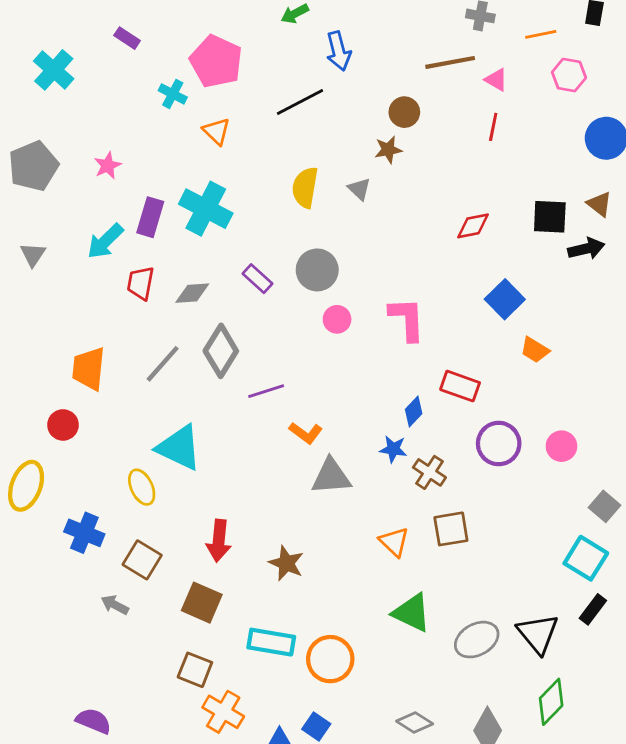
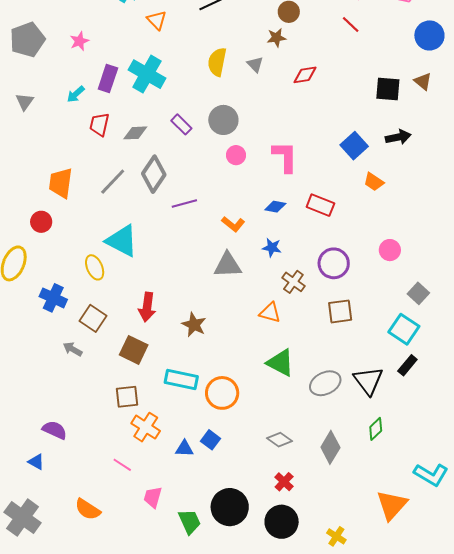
red line: (493, 127) -> (351, 25), turned -60
red diamond: (473, 226) -> (305, 75), moved
cyan arrow: (105, 241) -> (76, 94), size x0.7
black arrow: (586, 249) -> (398, 137), moved
blue diamond: (414, 411) -> (275, 207), moved, turned 55
orange L-shape: (306, 433) -> (233, 224), moved
purple circle: (499, 444) -> (334, 263), moved
brown cross: (429, 472) -> (293, 282), moved
brown square: (451, 529) -> (340, 311), moved
orange triangle: (394, 542) -> (270, 313), turned -30
brown square: (195, 670) -> (127, 397), turned -30
green diamond: (551, 702) -> (376, 429), size x0.7

